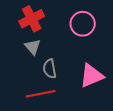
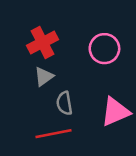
gray triangle: (33, 47) -> (44, 77), turned 36

